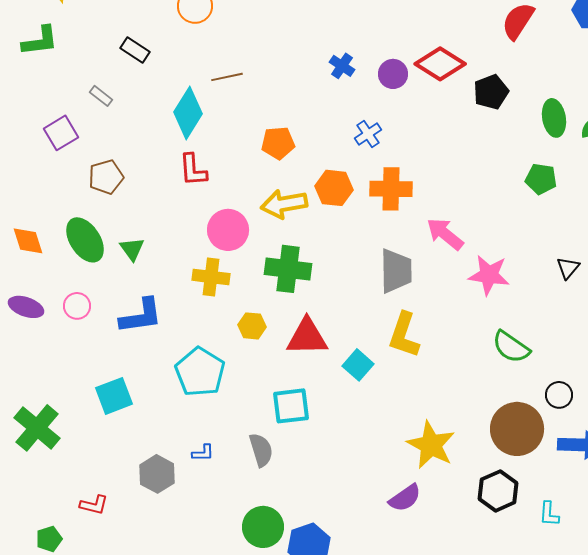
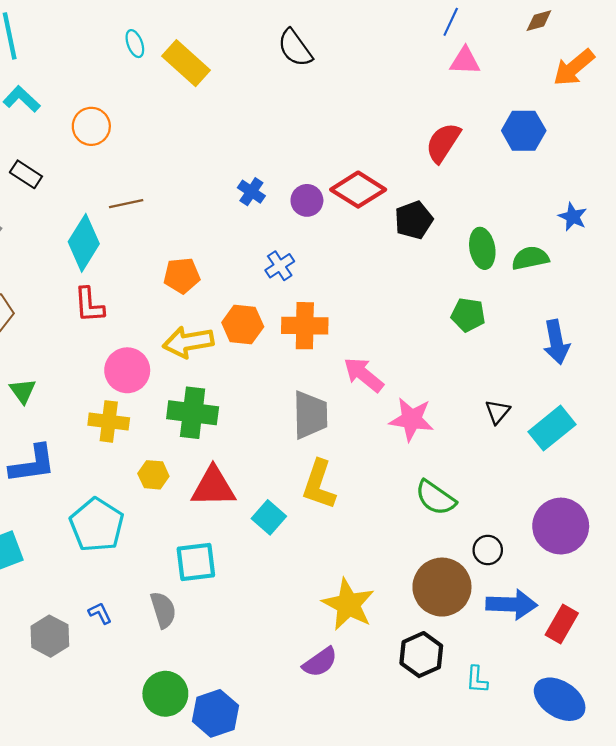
blue L-shape: (203, 453) -> (100, 613), turned -115

